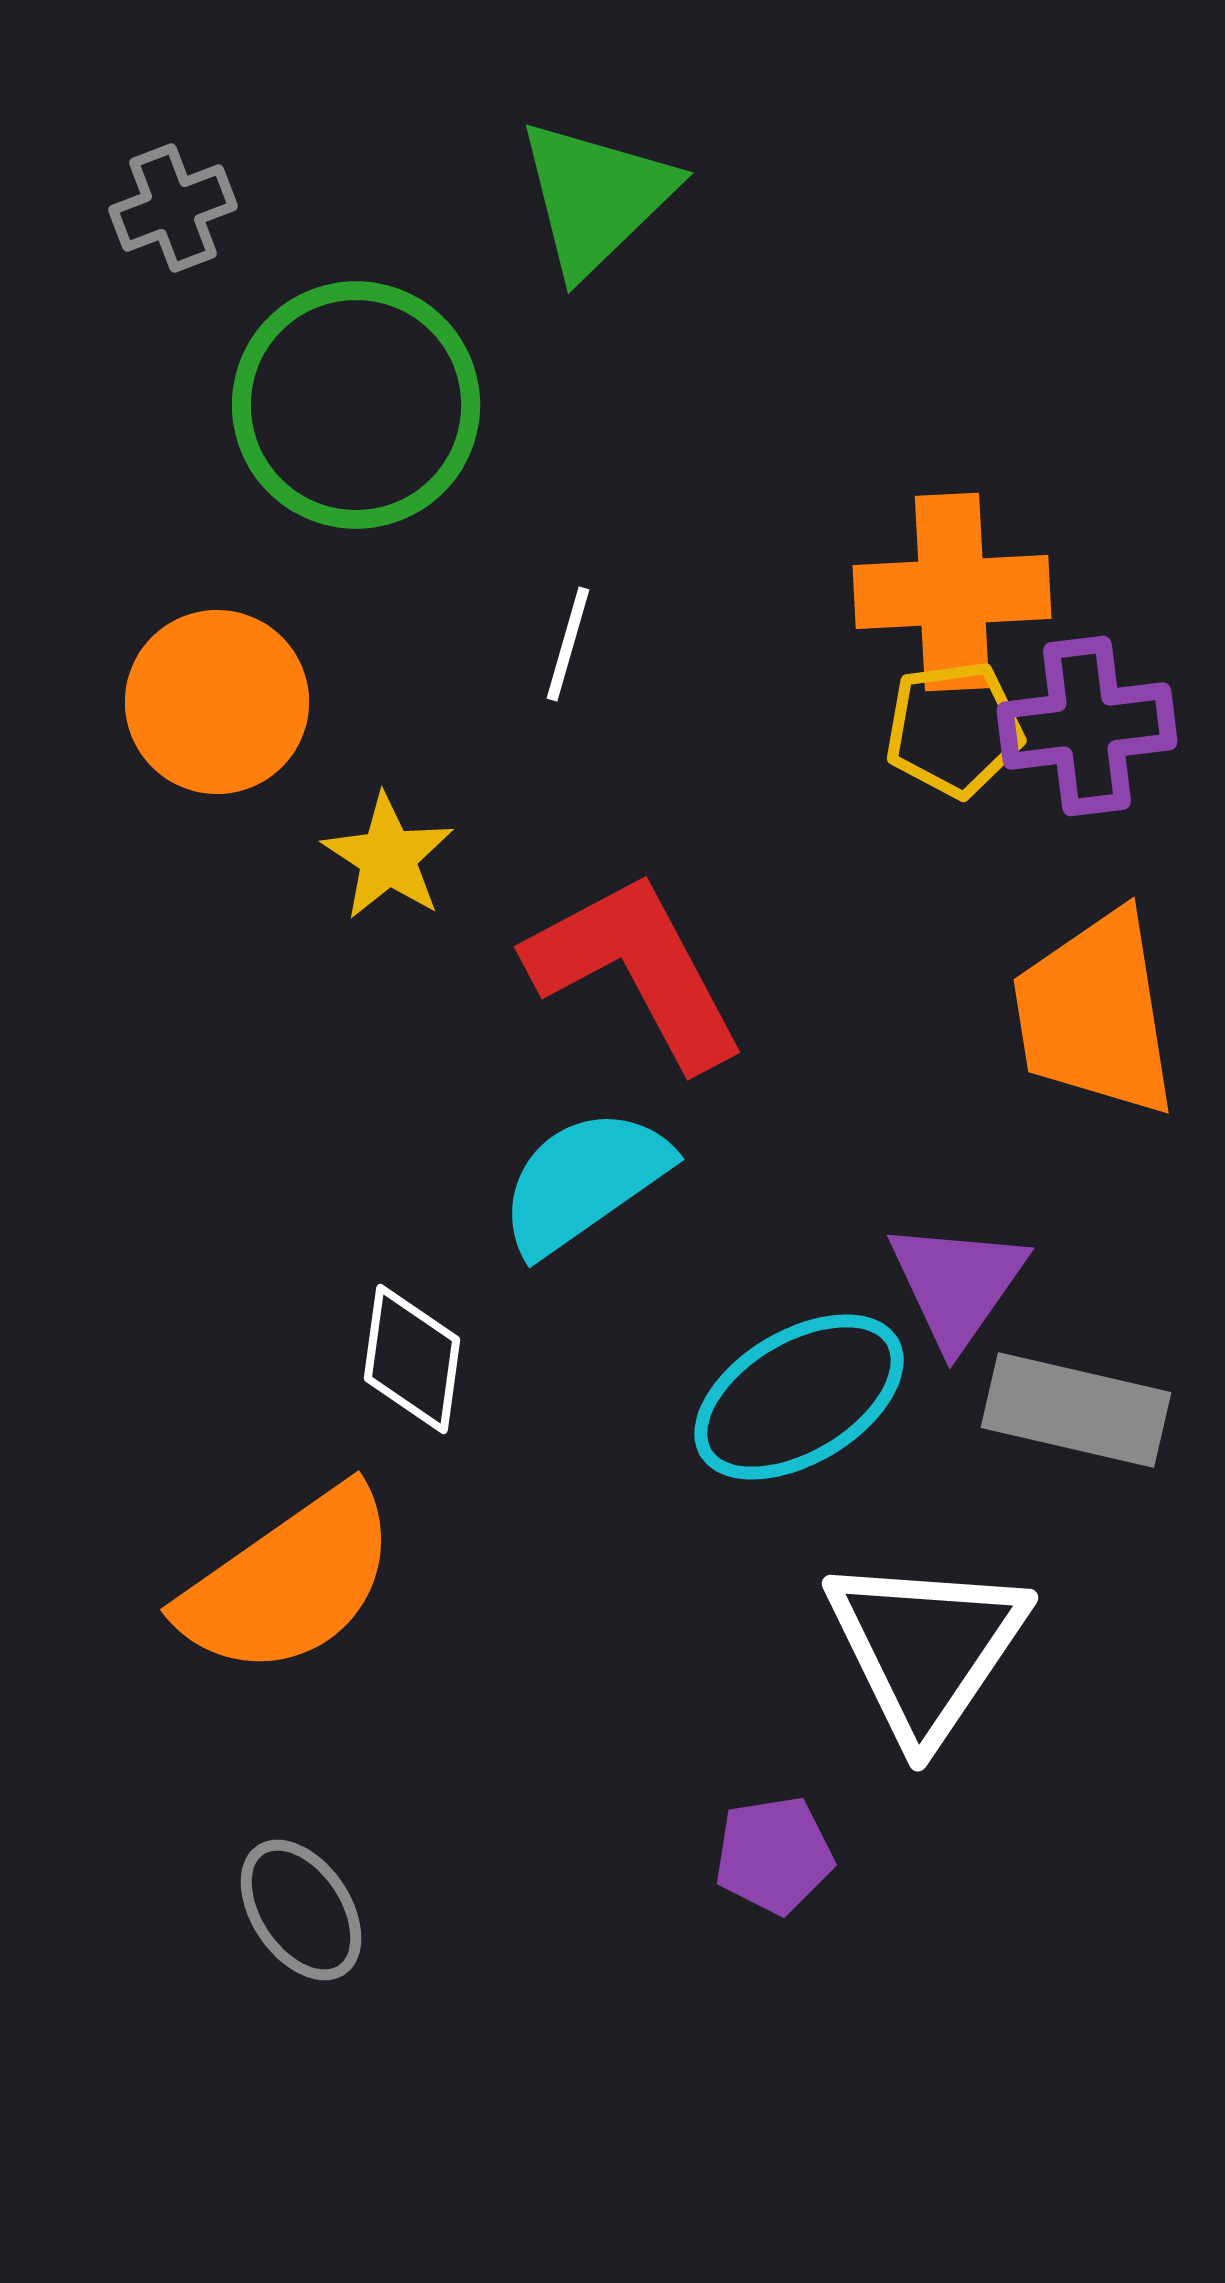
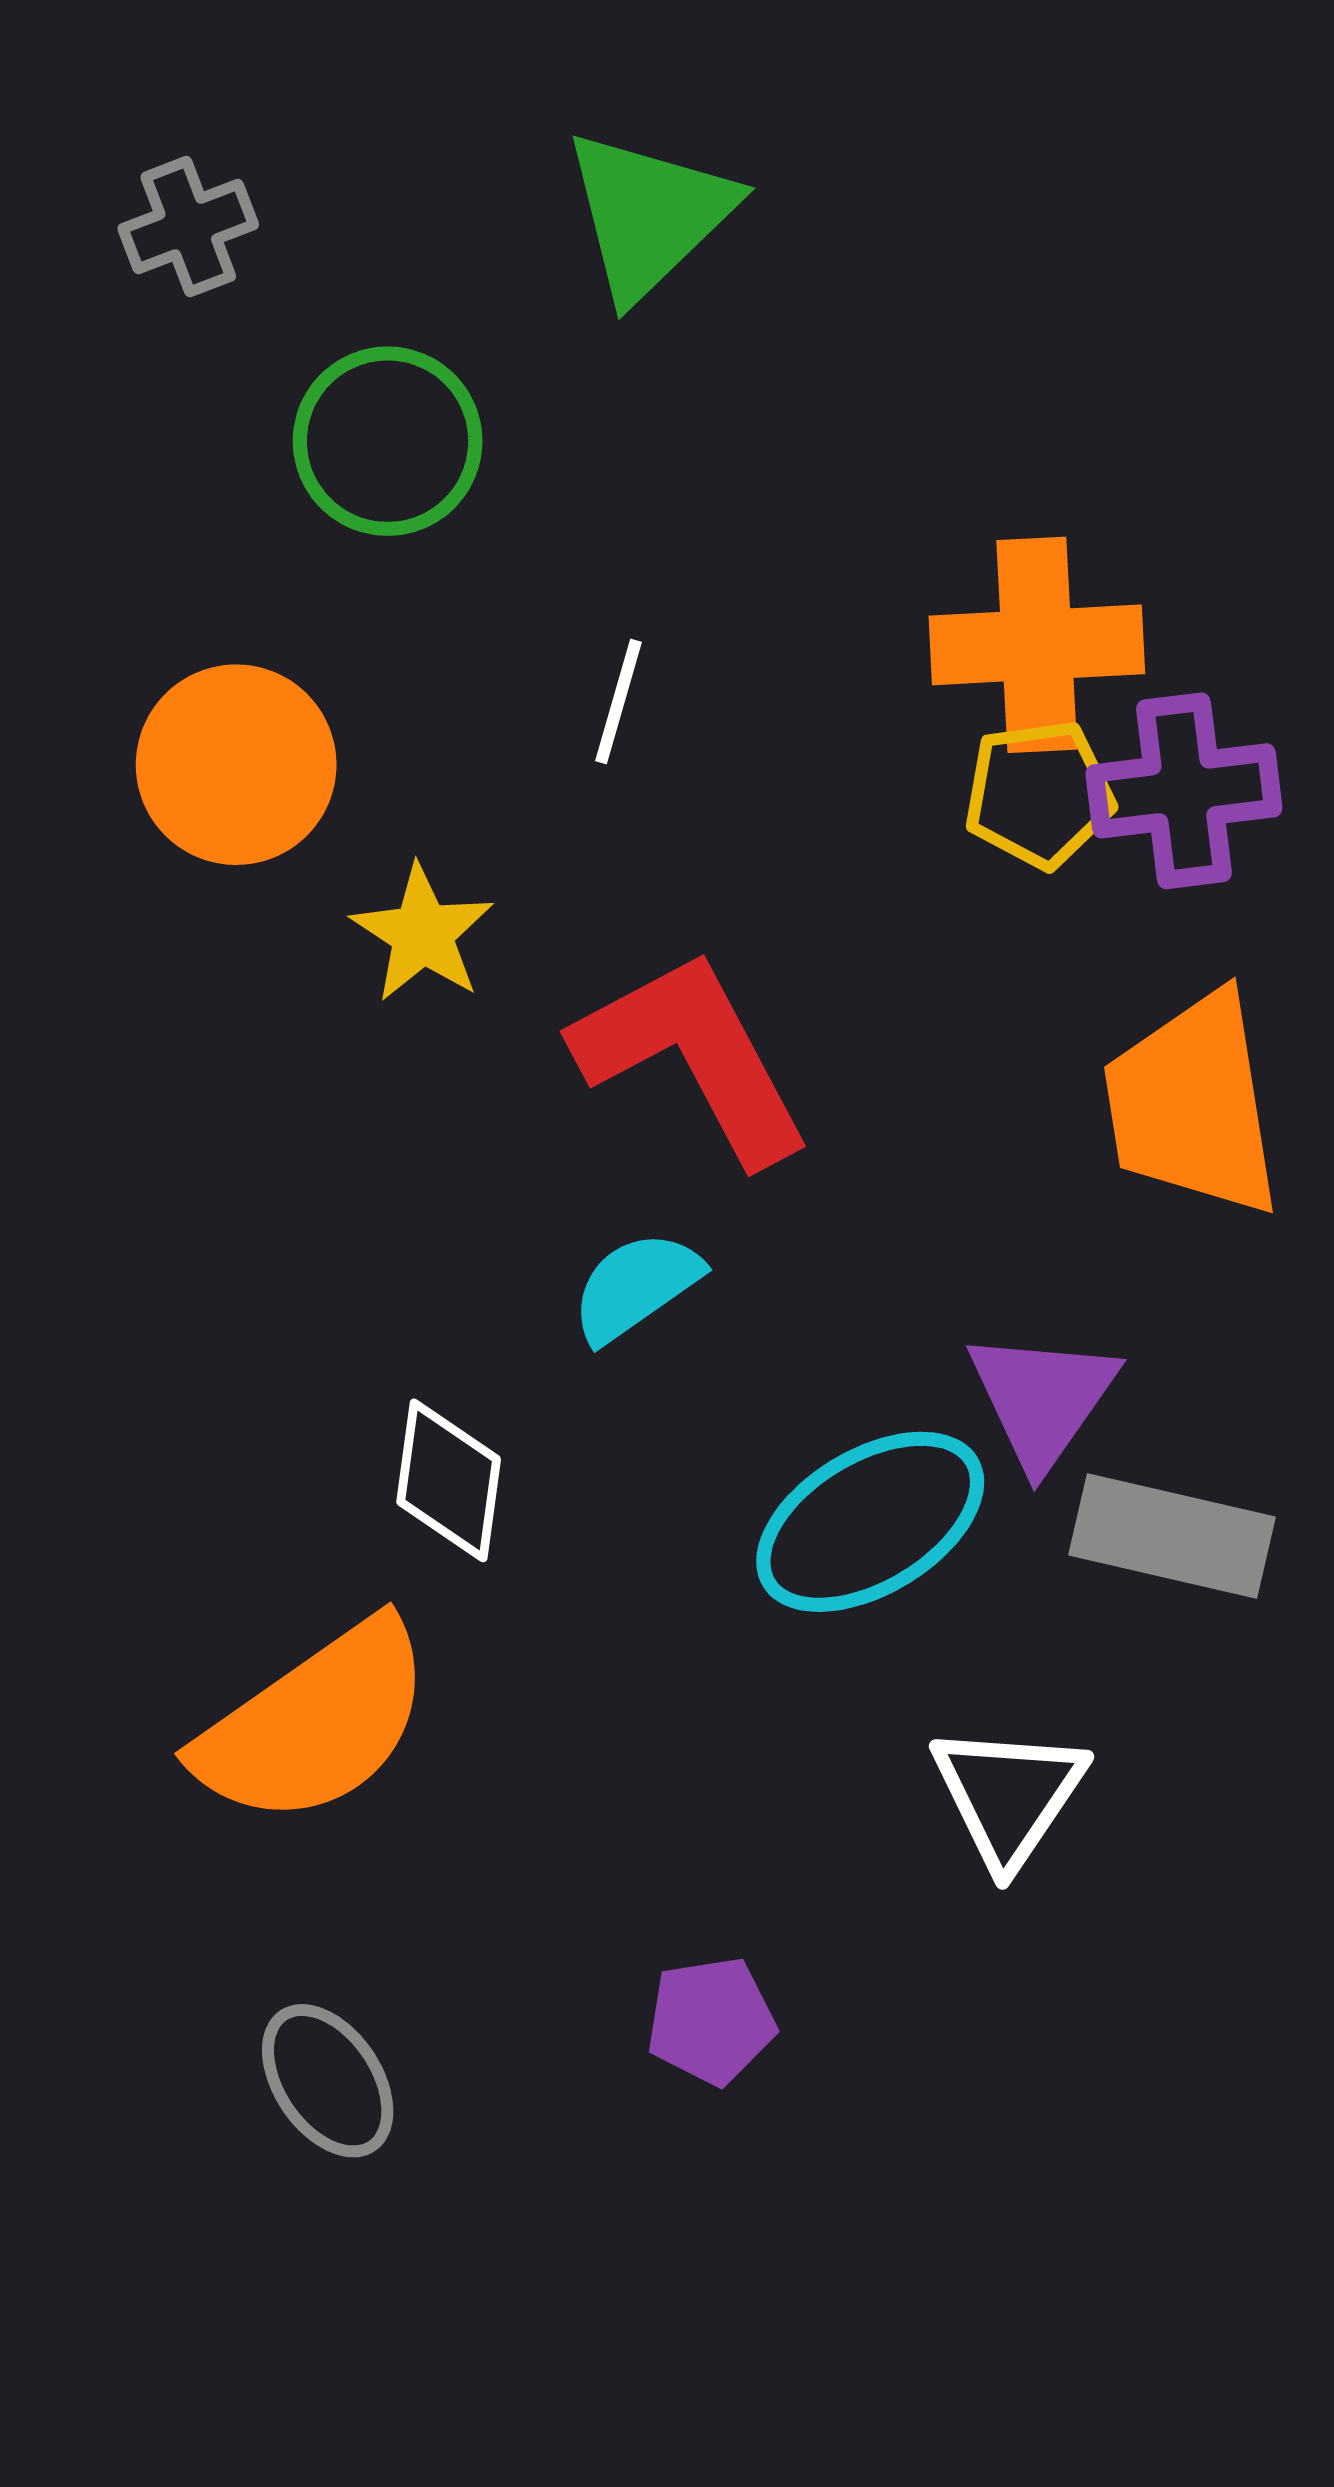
green circle: (356, 405) -> (388, 441), size x0.7
cyan semicircle: (584, 1181) -> (636, 1287), size x0.7
white triangle: (926, 1648) -> (1009, 1795), size x0.7
purple pentagon: (774, 1855) -> (711, 2021), moved

